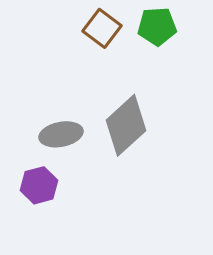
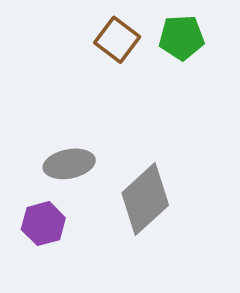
gray diamond: (126, 125) -> (145, 199), moved

